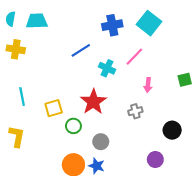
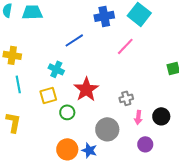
yellow cross: (16, 49) -> (12, 55), moved
cyan cross: (107, 68) -> (56, 69), moved
pink arrow: (148, 85) -> (138, 117), moved
gray circle: (101, 142) -> (107, 129), moved, size x1.5

